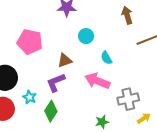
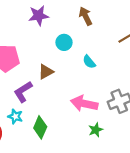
brown arrow: (127, 15) -> (86, 16), moved
pink arrow: (97, 81) -> (84, 104), moved
purple L-shape: (56, 82) -> (23, 92), moved

